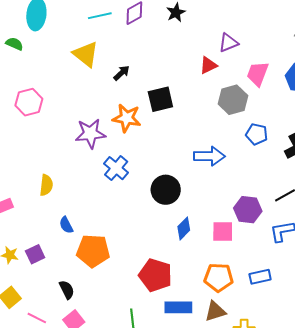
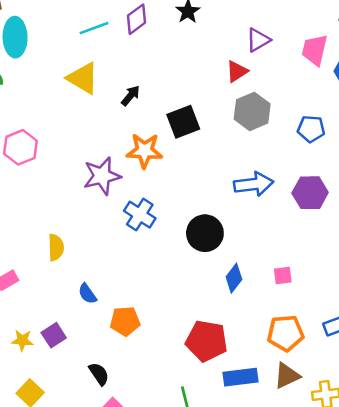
pink trapezoid: (258, 74) -> (315, 50), moved
gray hexagon: (233, 100) -> (252, 111), moved
blue pentagon: (257, 134) -> (311, 129), moved
purple hexagon: (248, 210) -> (310, 193), moved
pink square: (223, 232) -> (283, 275), size x0.7
orange pentagon: (93, 251) -> (125, 321), size x0.7

